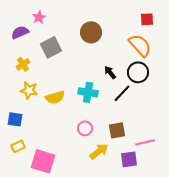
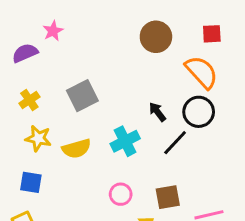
brown circle: (91, 32) -> (156, 37), moved
gray square: (51, 47) -> (82, 96), moved
cyan cross: (88, 92) -> (125, 141), turned -36
blue square: (15, 119) -> (31, 182), moved

